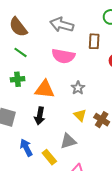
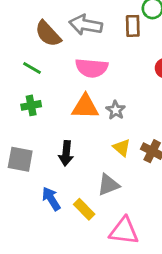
brown semicircle: (18, 27) -> (48, 34), moved
brown rectangle: (94, 41) -> (133, 26), moved
orange triangle: (45, 89) -> (85, 107), moved

